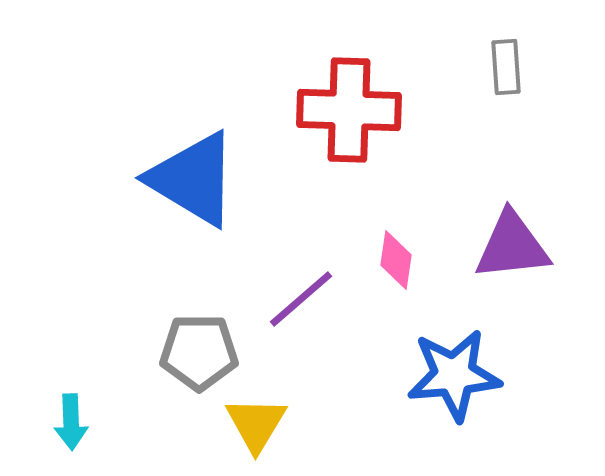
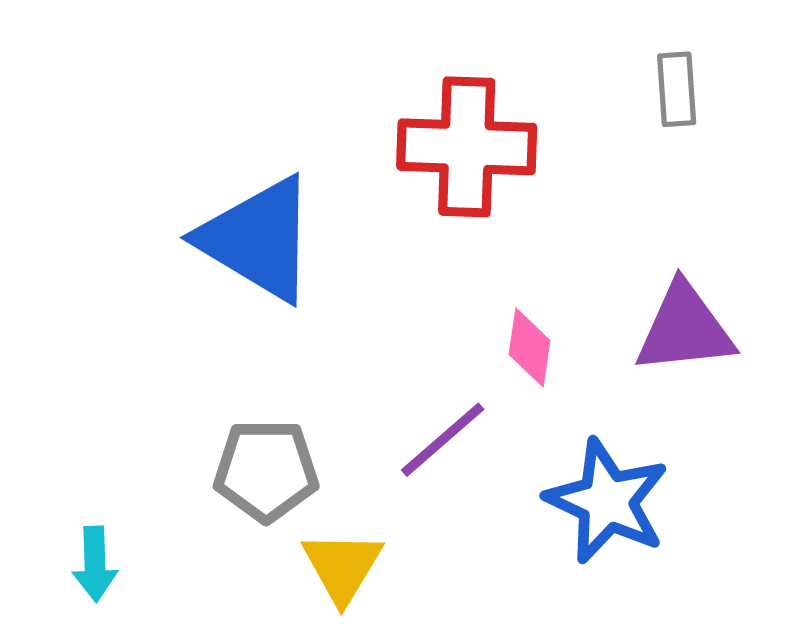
purple line: (301, 299) -> (443, 440), moved
blue star: (454, 375) -> (607, 501), turned 30

